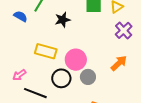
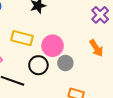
orange arrow: (119, 63) -> (96, 48), turned 102

